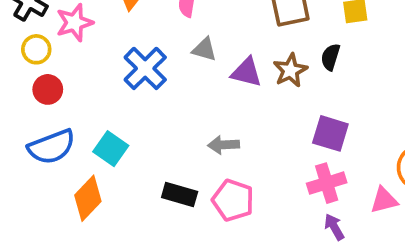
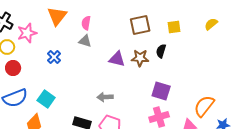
gray triangle: (204, 49) -> (85, 41), moved
blue cross: (145, 68) -> (54, 57), moved, size x0.6
brown star: (290, 70) -> (140, 58), turned 30

